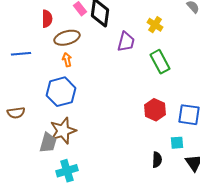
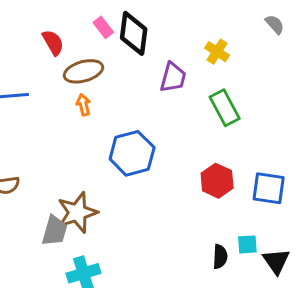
red semicircle: (47, 19) -> (53, 43), turned -30
blue hexagon: (61, 92) -> (132, 153), moved
cyan square: (177, 143) -> (247, 244), moved

